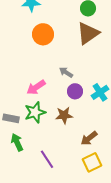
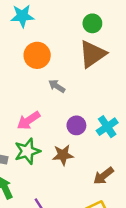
gray arrow: (66, 72) -> (57, 86), moved
brown arrow: (89, 138) -> (103, 176), moved

